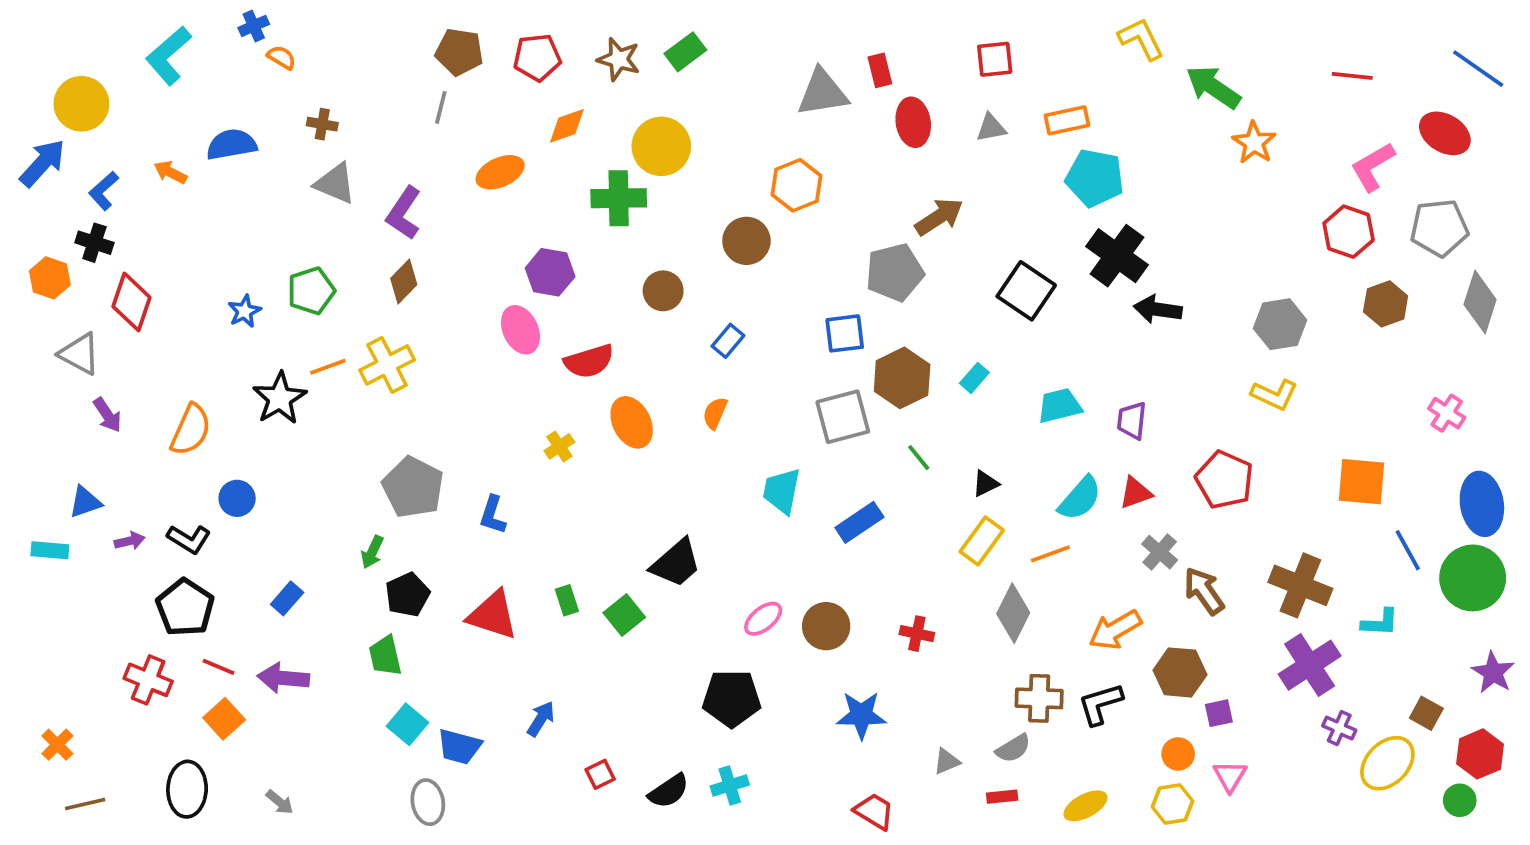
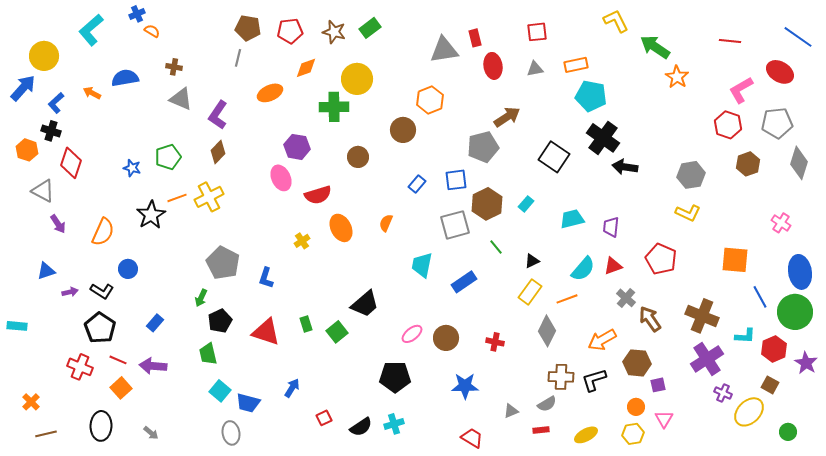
blue star: (244, 311) -> (132, 168), turned -30
blue rectangle: (728, 341) -> (417, 184), moved
cyan rectangle: (50, 550) -> (17, 326), moved
red hexagon: (1480, 754) -> (774, 349), moved

